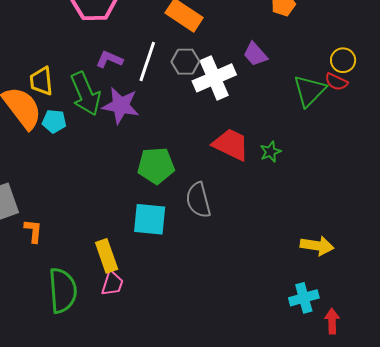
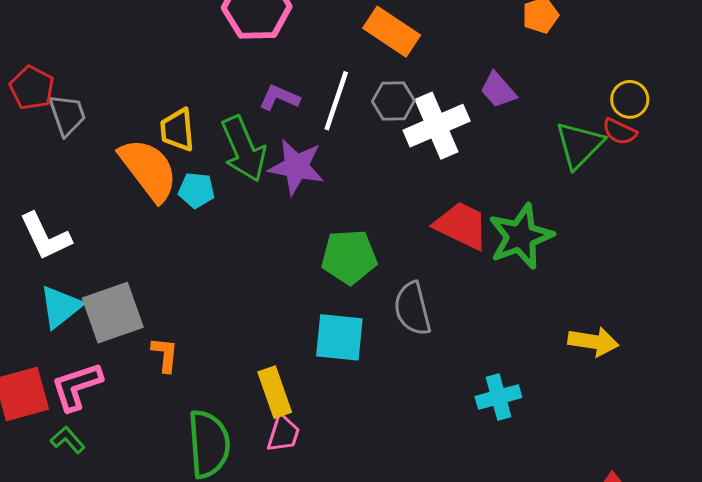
green star: (270, 152) -> (521, 236), size x2.0
yellow arrow: (317, 246) -> (593, 342), moved
cyan cross: (304, 298) -> (498, 397), moved

